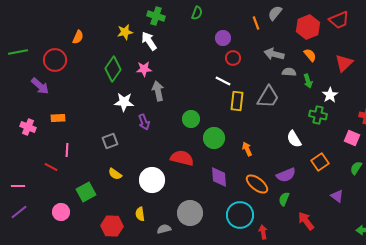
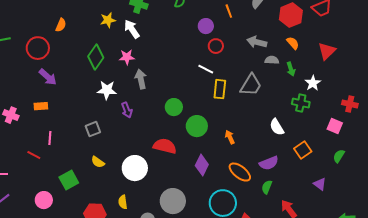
orange line: (256, 23) -> (229, 11), moved
purple arrow: (40, 86) -> (48, 77), moved
purple diamond: (219, 177) -> (202, 165), turned 30

